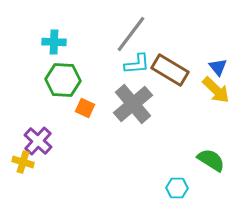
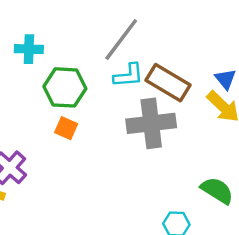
green hexagon: (63, 80) -> (65, 87), moved
gray cross: (133, 104) -> (151, 123), moved, turned 33

